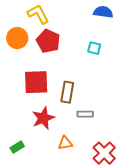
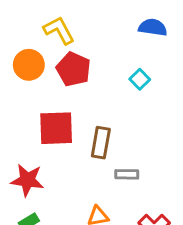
cyan square: (94, 48) -> (140, 79), turned 32
red star: (43, 118) -> (27, 180), moved, turned 30

